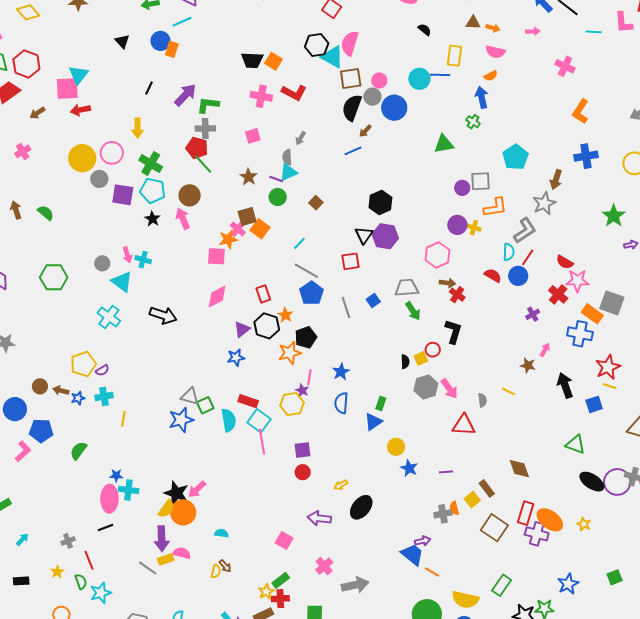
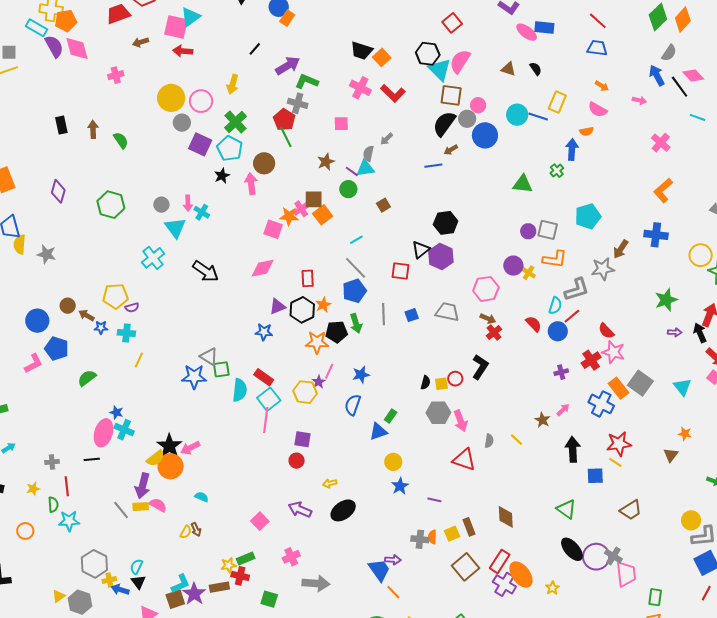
brown triangle: (473, 23) -> (508, 69), moved
green arrow: (413, 311) -> (356, 323), moved

